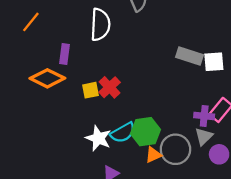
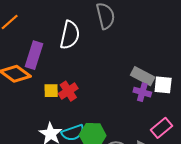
purple rectangle: (64, 54) -> (34, 55), size x1.5
purple cross: (204, 116) -> (142, 92), moved

